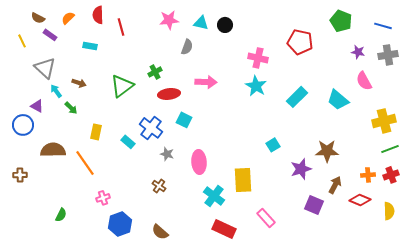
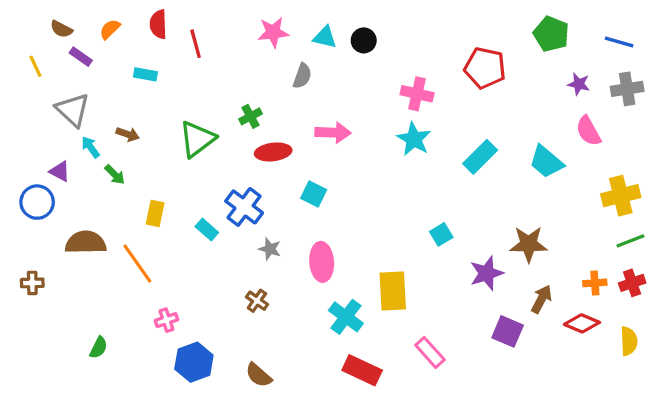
cyan square: (184, 120) -> (314, 194), moved

